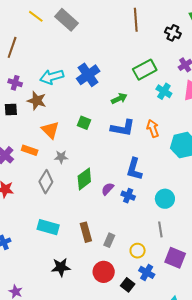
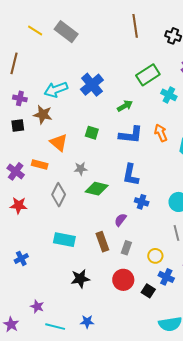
gray star: (61, 157) -> (81, 169), moved
blue L-shape: (134, 169) -> (131, 175), moved
green diamond: (84, 179) -> (97, 189), turned 55
purple semicircle: (108, 189) -> (120, 220), moved

